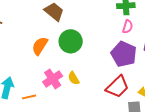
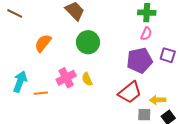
orange semicircle: (40, 46) -> (43, 43), moved
purple pentagon: (124, 54) -> (140, 60), turned 30

